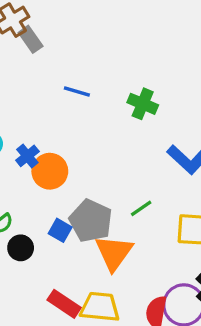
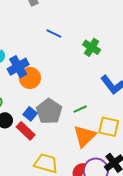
blue cross: (27, 156) -> (18, 67), size x1.5
orange triangle: (114, 253) -> (85, 136), moved
red rectangle: (64, 304) -> (26, 131), moved

